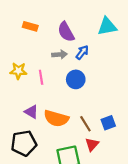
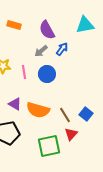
gray arrow: (59, 55) -> (41, 51), turned 144
blue circle: (76, 79) -> (47, 74), moved
blue square: (108, 123) -> (86, 114), turned -32

